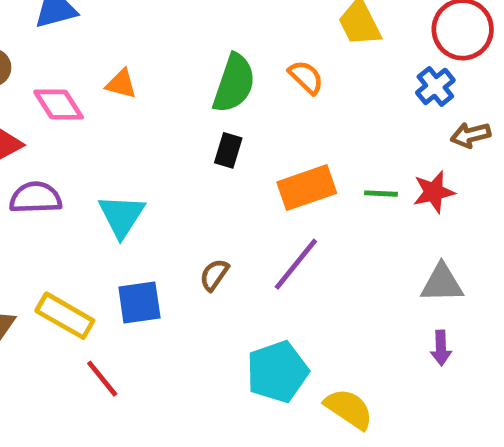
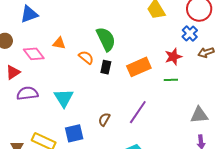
orange semicircle: (306, 77) -> (86, 57), moved
green semicircle: (234, 83) -> (106, 39), turned -40
orange rectangle: (307, 188) -> (139, 67), moved
red star: (434, 192) -> (173, 57), moved

